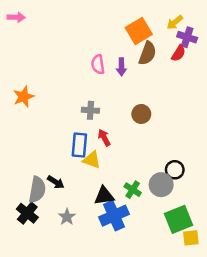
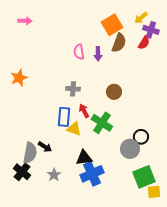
pink arrow: (16, 17) -> (25, 21), moved
green cross: (133, 190) -> (102, 123), moved, size x1.5

